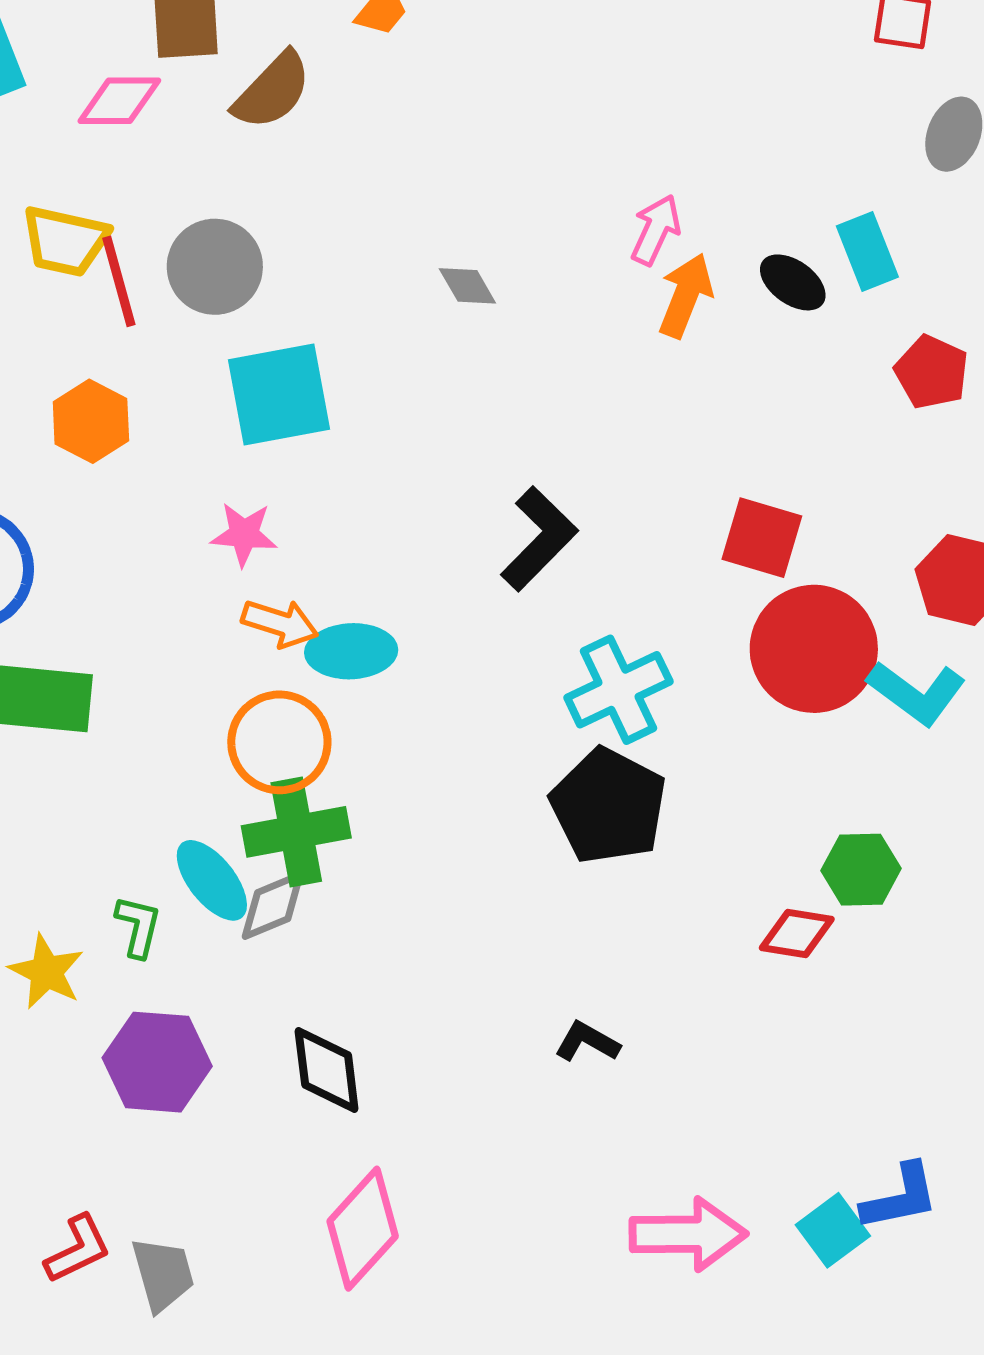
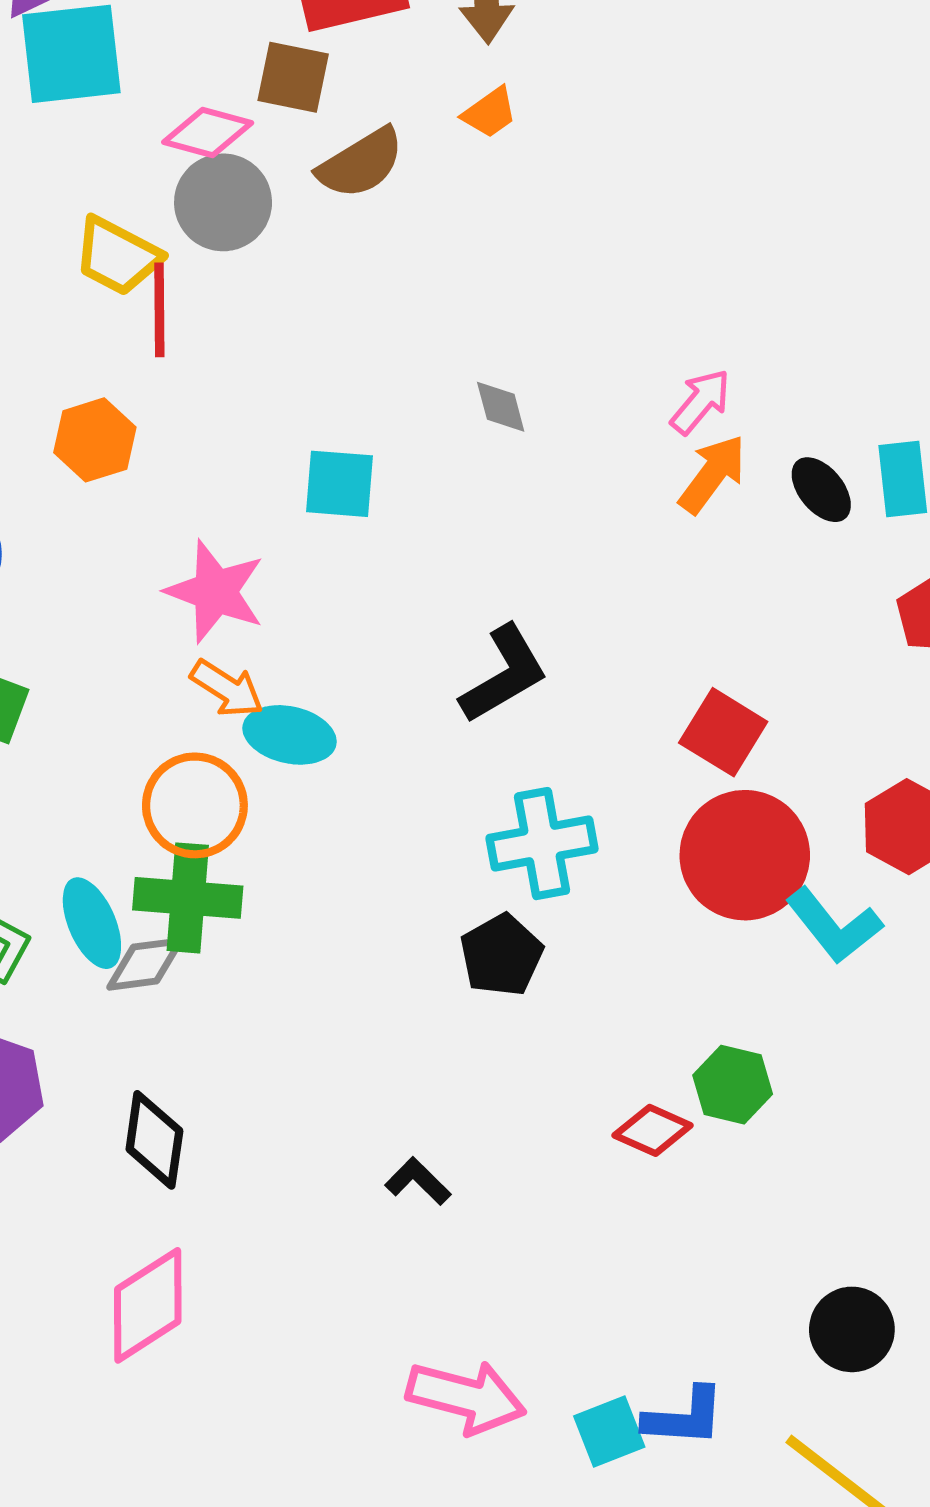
gray circle: (215, 267) -> (223, 202), moved
cyan square: (279, 394) -> (339, 484), moved, size x0.7
pink star: (244, 534) -> (215, 592), size x1.5
black pentagon: (609, 806) -> (501, 955), size x0.7

